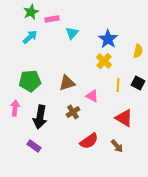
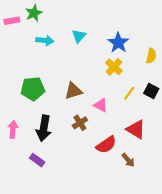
pink rectangle: (52, 19) -> (12, 21), moved
cyan arrow: (30, 37) -> (45, 40), moved, turned 49
yellow line: (118, 85) -> (129, 93), turned 32
pink arrow: (15, 108) -> (13, 129), moved
red semicircle: (89, 141) -> (106, 145), moved

